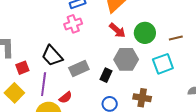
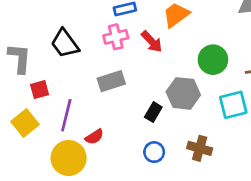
red arrow: (117, 30) -> (152, 42), moved
black trapezoid: (52, 56) -> (65, 43), moved
gray rectangle: (79, 69) -> (111, 81), moved

